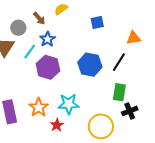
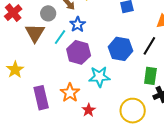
cyan star: (69, 104) -> (99, 77), moved

